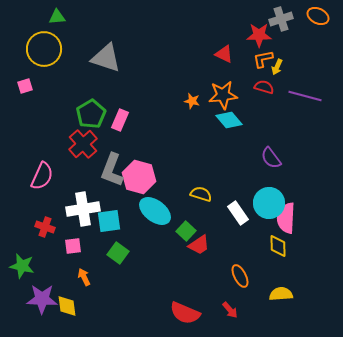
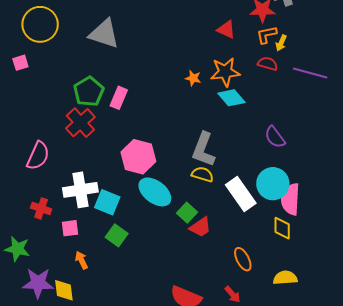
gray L-shape: (112, 170) -> (204, 150), moved
white rectangle: (238, 213) -> (241, 194), size x1.4
cyan square: (109, 221) -> (107, 202), turned 30

